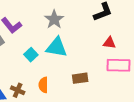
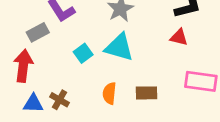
red triangle: (109, 43) -> (179, 37), moved
orange semicircle: (43, 85) -> (109, 93), moved

